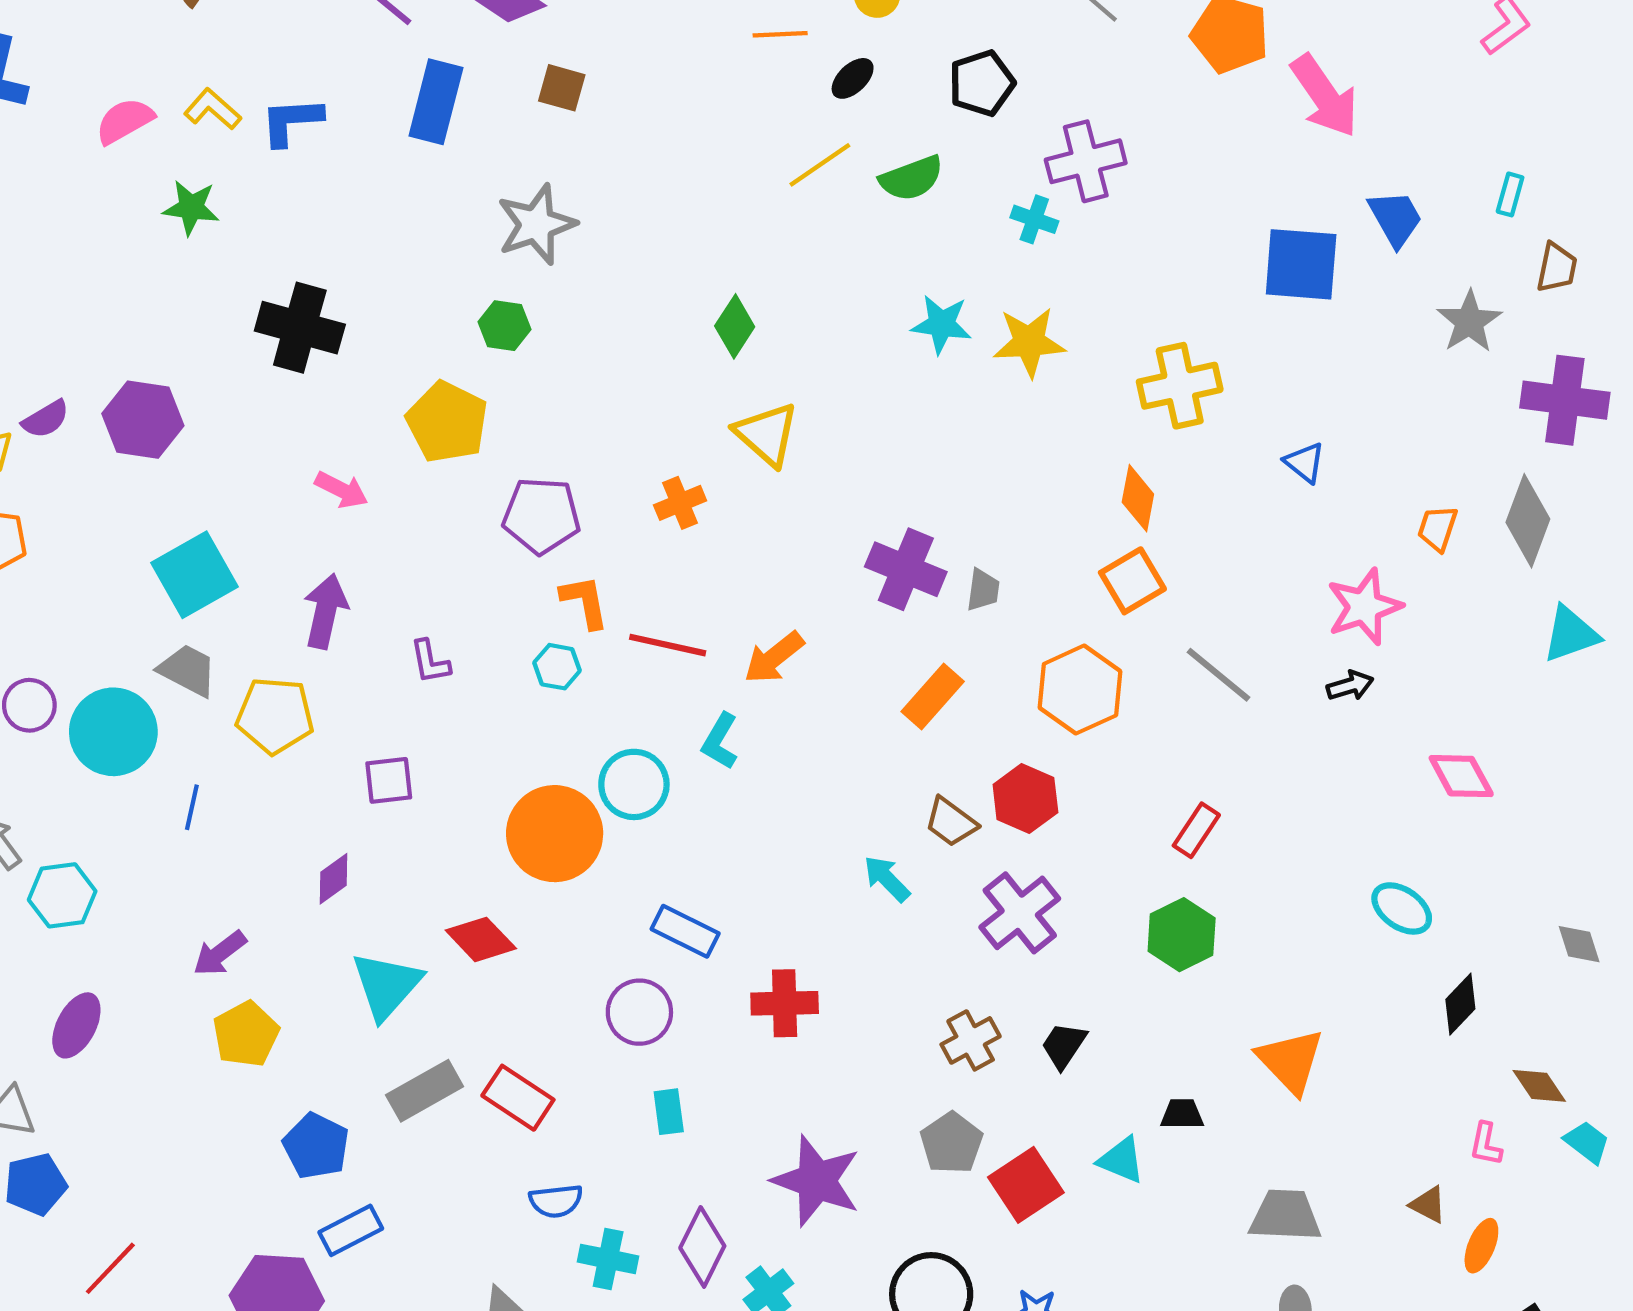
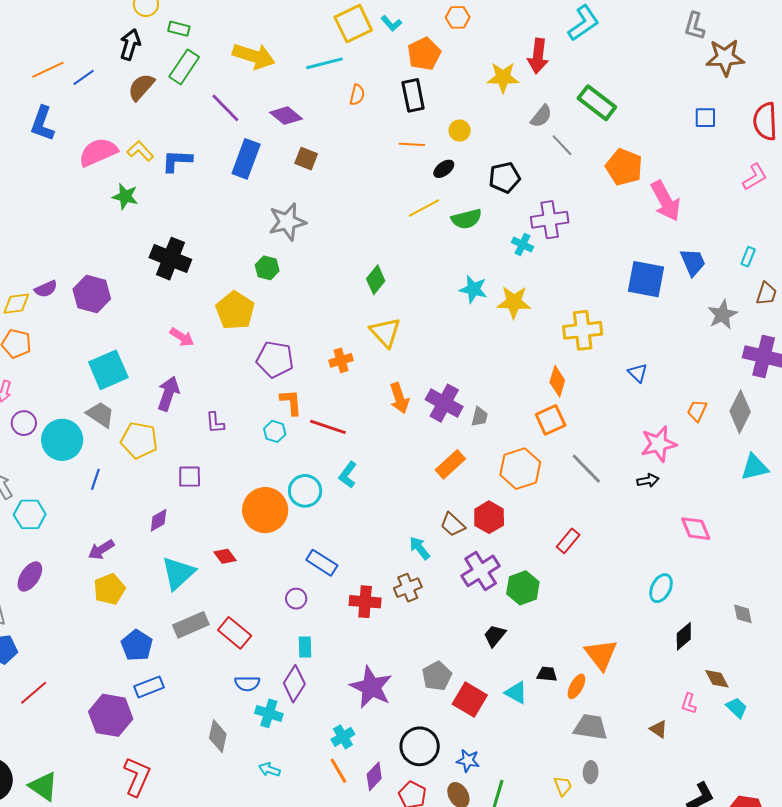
pink semicircle: (125, 121) -> (98, 152), size x1.4
orange arrow: (774, 658) -> (399, 398), moved, turned -76
cyan ellipse: (1402, 908) -> (661, 588), turned 76
green hexagon: (1182, 935) -> (523, 588), moved
red diamond: (481, 939) -> (225, 556), size x0.7
purple circle: (639, 1012) -> (296, 599), size x0.7
brown cross: (971, 1040) -> (408, 588), moved
red square: (1026, 1185) -> (470, 700), turned -32
orange ellipse: (1481, 1246) -> (576, 686), moved
purple diamond: (702, 1247) -> (294, 684), moved

